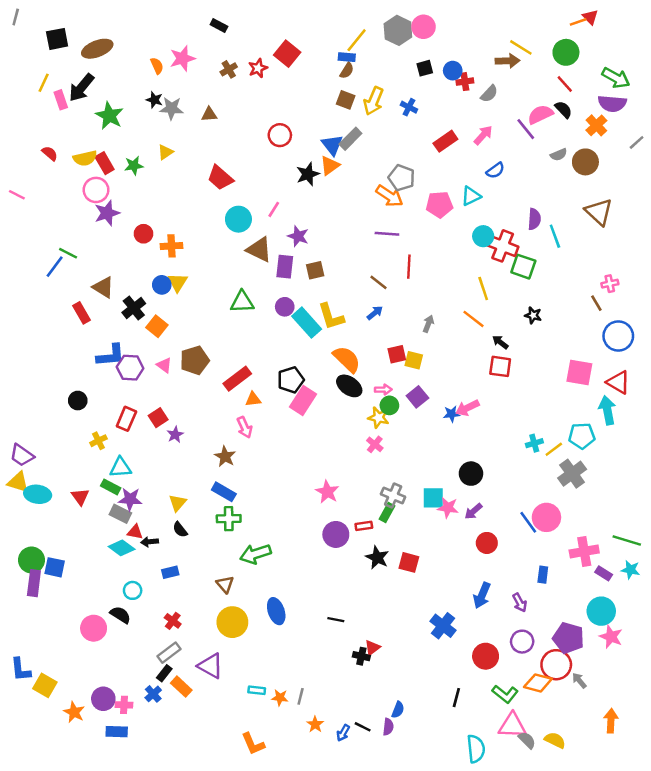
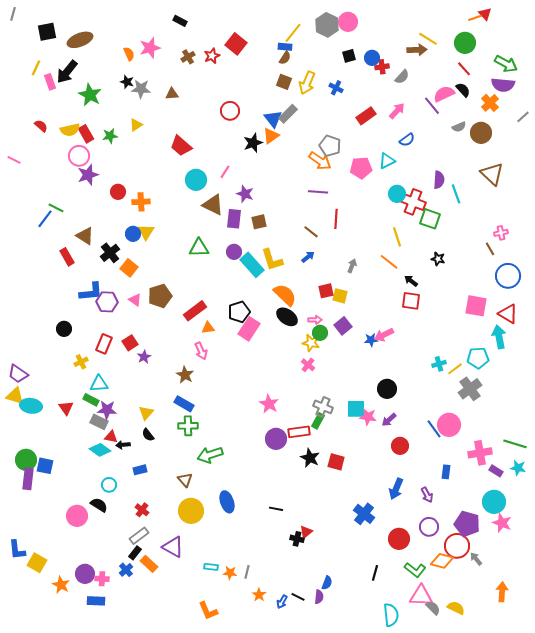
red rectangle: (364, 526) -> (299, 432), size x1.5

